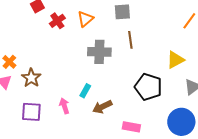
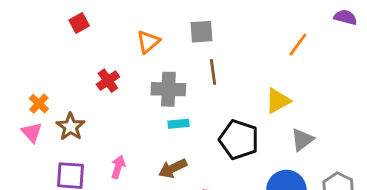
red cross: (57, 21) -> (108, 81), moved
cyan rectangle: (85, 91) -> (178, 124), moved, turned 56
pink arrow: (64, 106) -> (118, 167), turned 35

